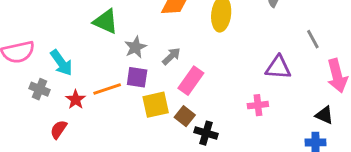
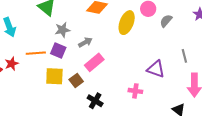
red star: (76, 99) -> (12, 64), moved
yellow square: (156, 105) -> (54, 76), moved
brown square: (185, 116) -> (76, 81), moved

